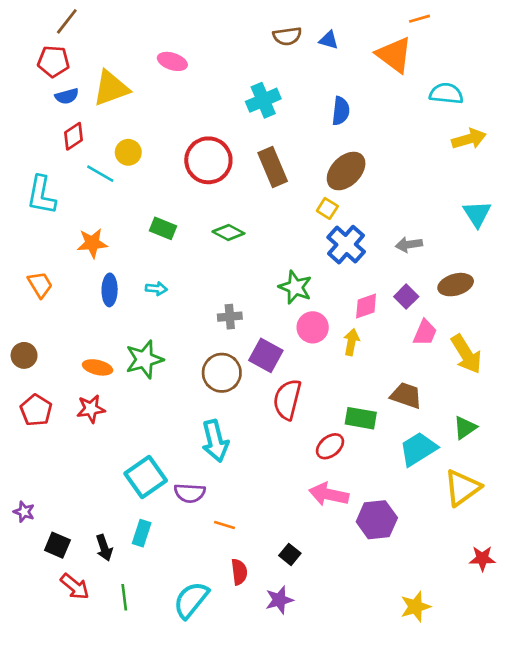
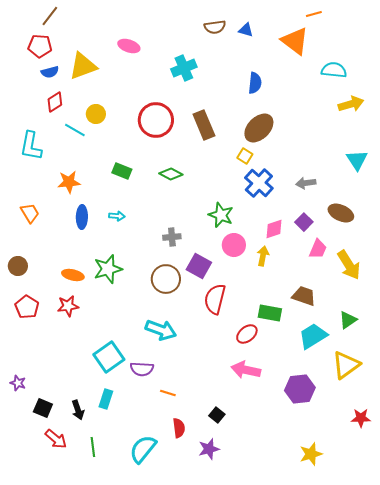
cyan cross: (263, 100) -> (184, 68), moved
brown ellipse: (456, 285) -> (341, 213), turned 40
cyan arrow: (215, 441) -> (161, 330), turned -56
purple hexagon: (377, 520) -> (300, 389), moved

